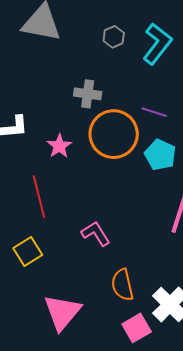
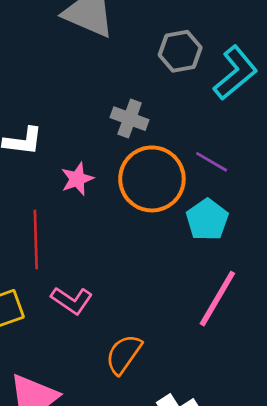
gray hexagon: (114, 37) -> (180, 51), size x1.4
pink L-shape: (96, 234) -> (72, 300), moved, turned 144
orange semicircle: (122, 285) -> (124, 354), moved, turned 36

